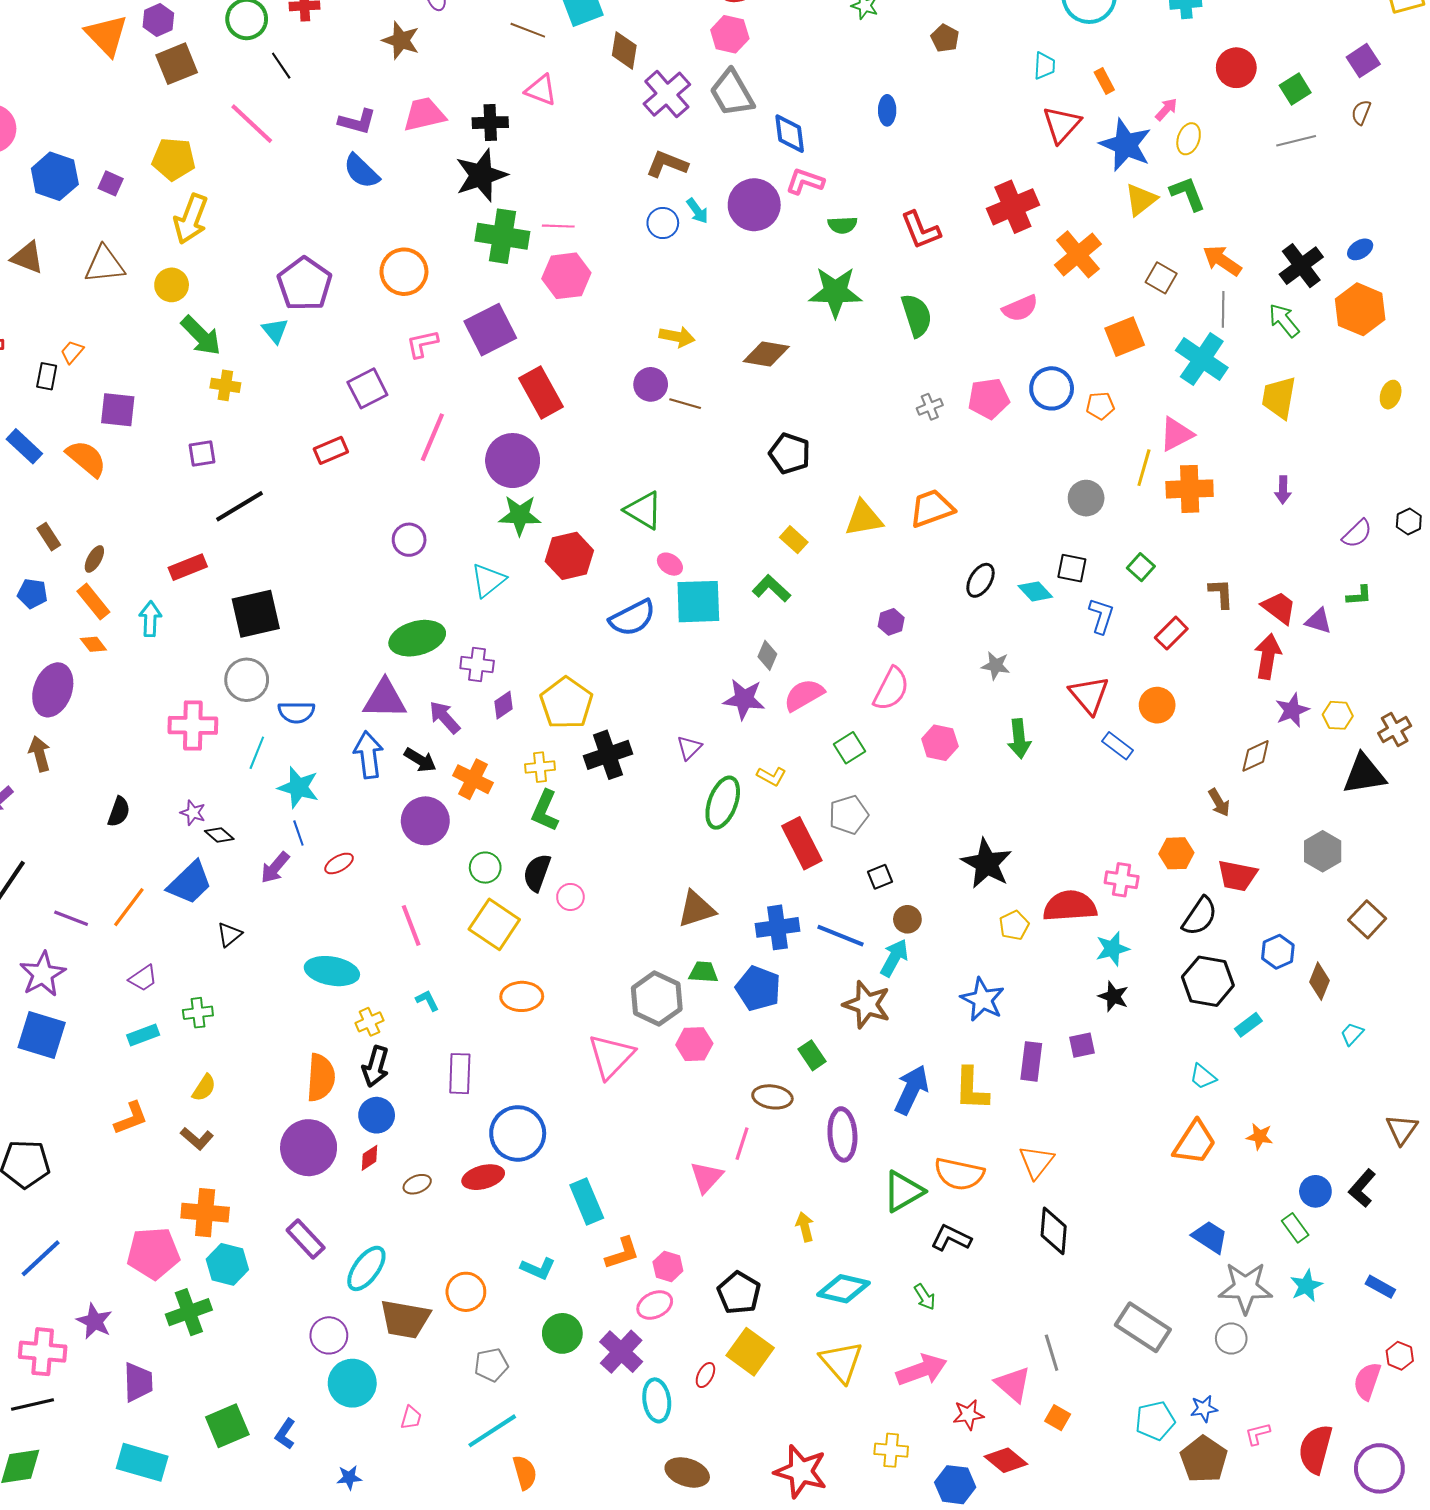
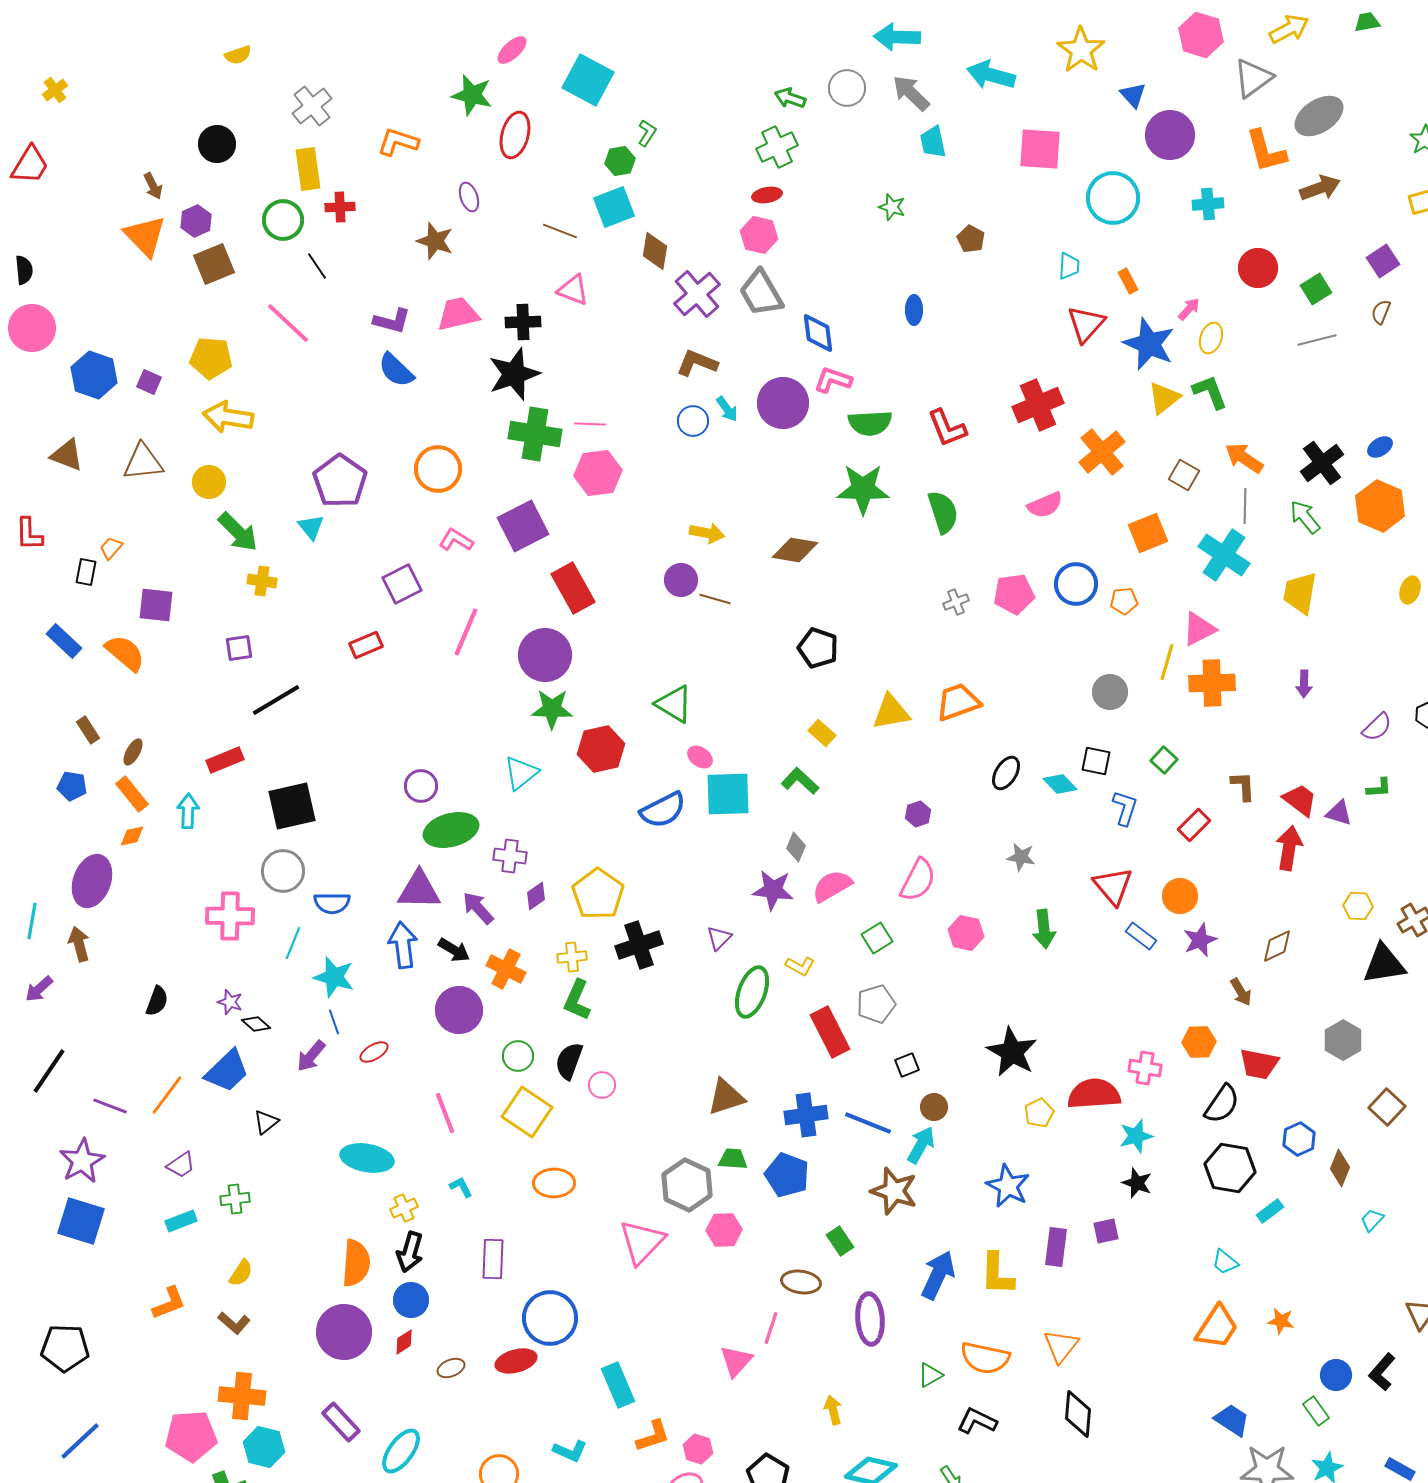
yellow arrow: (191, 219) -> (228, 417), turned 78
green semicircle: (842, 225) -> (870, 423), size x1.5
pink L-shape: (422, 344) -> (456, 540), turned 44
purple circle: (409, 540) -> (421, 786), moved
orange diamond: (93, 644) -> (132, 836), turned -64
purple star: (1292, 710) -> (1200, 940), moved
green triangle: (903, 1191) -> (930, 1375), size x0.6

